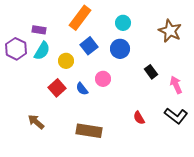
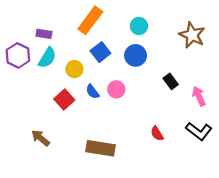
blue semicircle: (82, 89) -> (93, 92), moved

